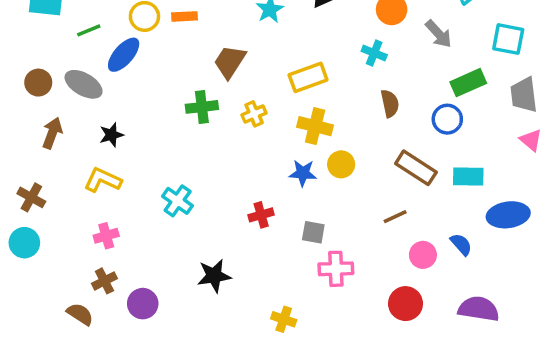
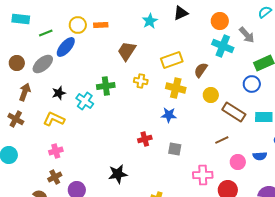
cyan cross: (374, 53) -> (223, 46), moved, size x1.5
gray ellipse: (84, 84) -> (43, 64), turned -70
brown semicircle: (390, 103) -> (201, 70), moved, turned -133
green cross: (202, 107) -> (106, 86), moved
yellow cross: (254, 114) -> (141, 81), turned 32
yellow circle: (341, 164) -> (211, 95), moved
brown cross: (31, 197) -> (16, 119), moved
cyan cross: (178, 201) -> (85, 101), moved
blue semicircle: (461, 244) -> (260, 156), turned 128
pink cross: (336, 269) -> (203, 175), moved

